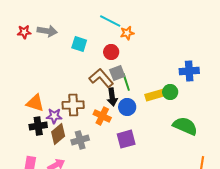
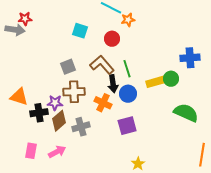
gray arrow: (47, 31) -> (15, 30), moved
gray square: (117, 73) -> (68, 67), moved
orange triangle: (35, 103) -> (19, 97), moved

